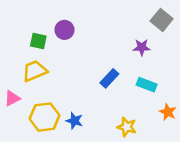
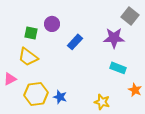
purple star: (142, 47) -> (114, 38), size x1.5
yellow trapezoid: (35, 71) -> (28, 57), turned -120
blue rectangle: (109, 78) -> (75, 42), moved

